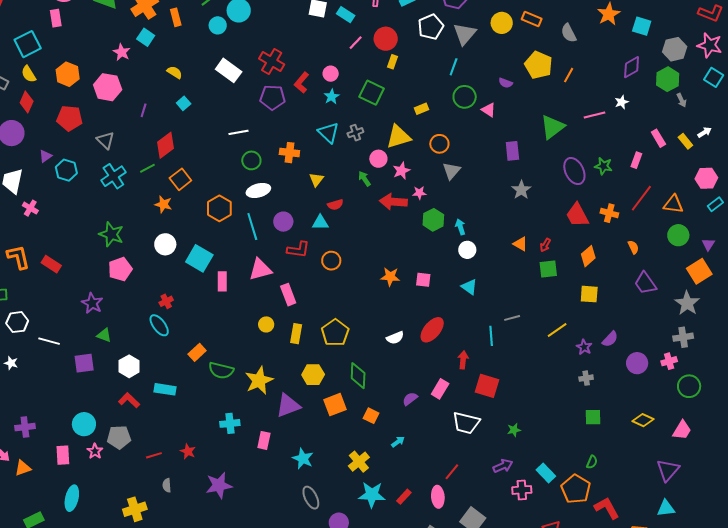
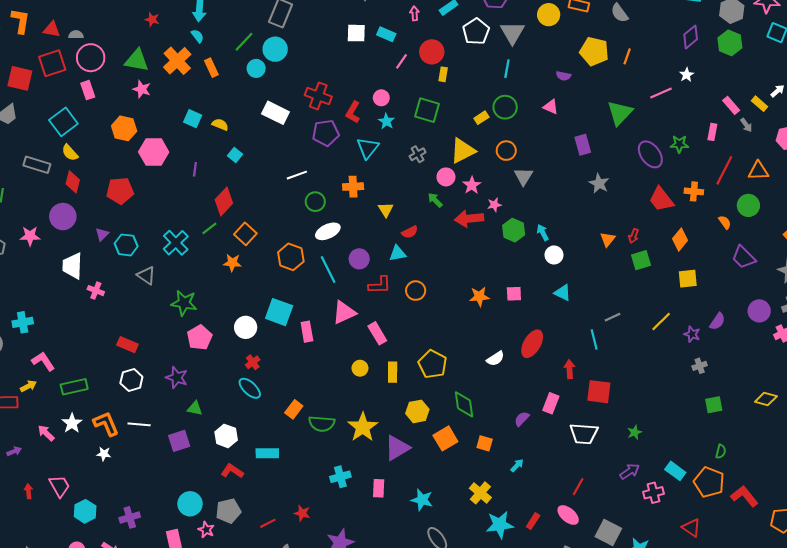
cyan square: (146, 37) -> (193, 119), moved
pink star: (122, 52) -> (142, 89), moved
orange hexagon: (68, 74) -> (124, 128), moved
green circle: (465, 97) -> (505, 107), moved
gray arrow: (682, 100) -> (746, 125), moved
cyan triangle: (328, 133) -> (368, 148), moved, turned 35
gray triangle: (105, 140) -> (146, 275), moved
green circle: (678, 235) -> (748, 205), moved
white circle: (165, 244) -> (246, 327), moved
orange triangle: (520, 244) -> (608, 239), turned 49
orange L-shape: (18, 257) -> (106, 424), moved
white hexagon: (17, 322) -> (131, 380), moved
purple circle: (637, 363) -> (759, 311), moved
pink ellipse: (438, 497) -> (568, 515), turned -35

